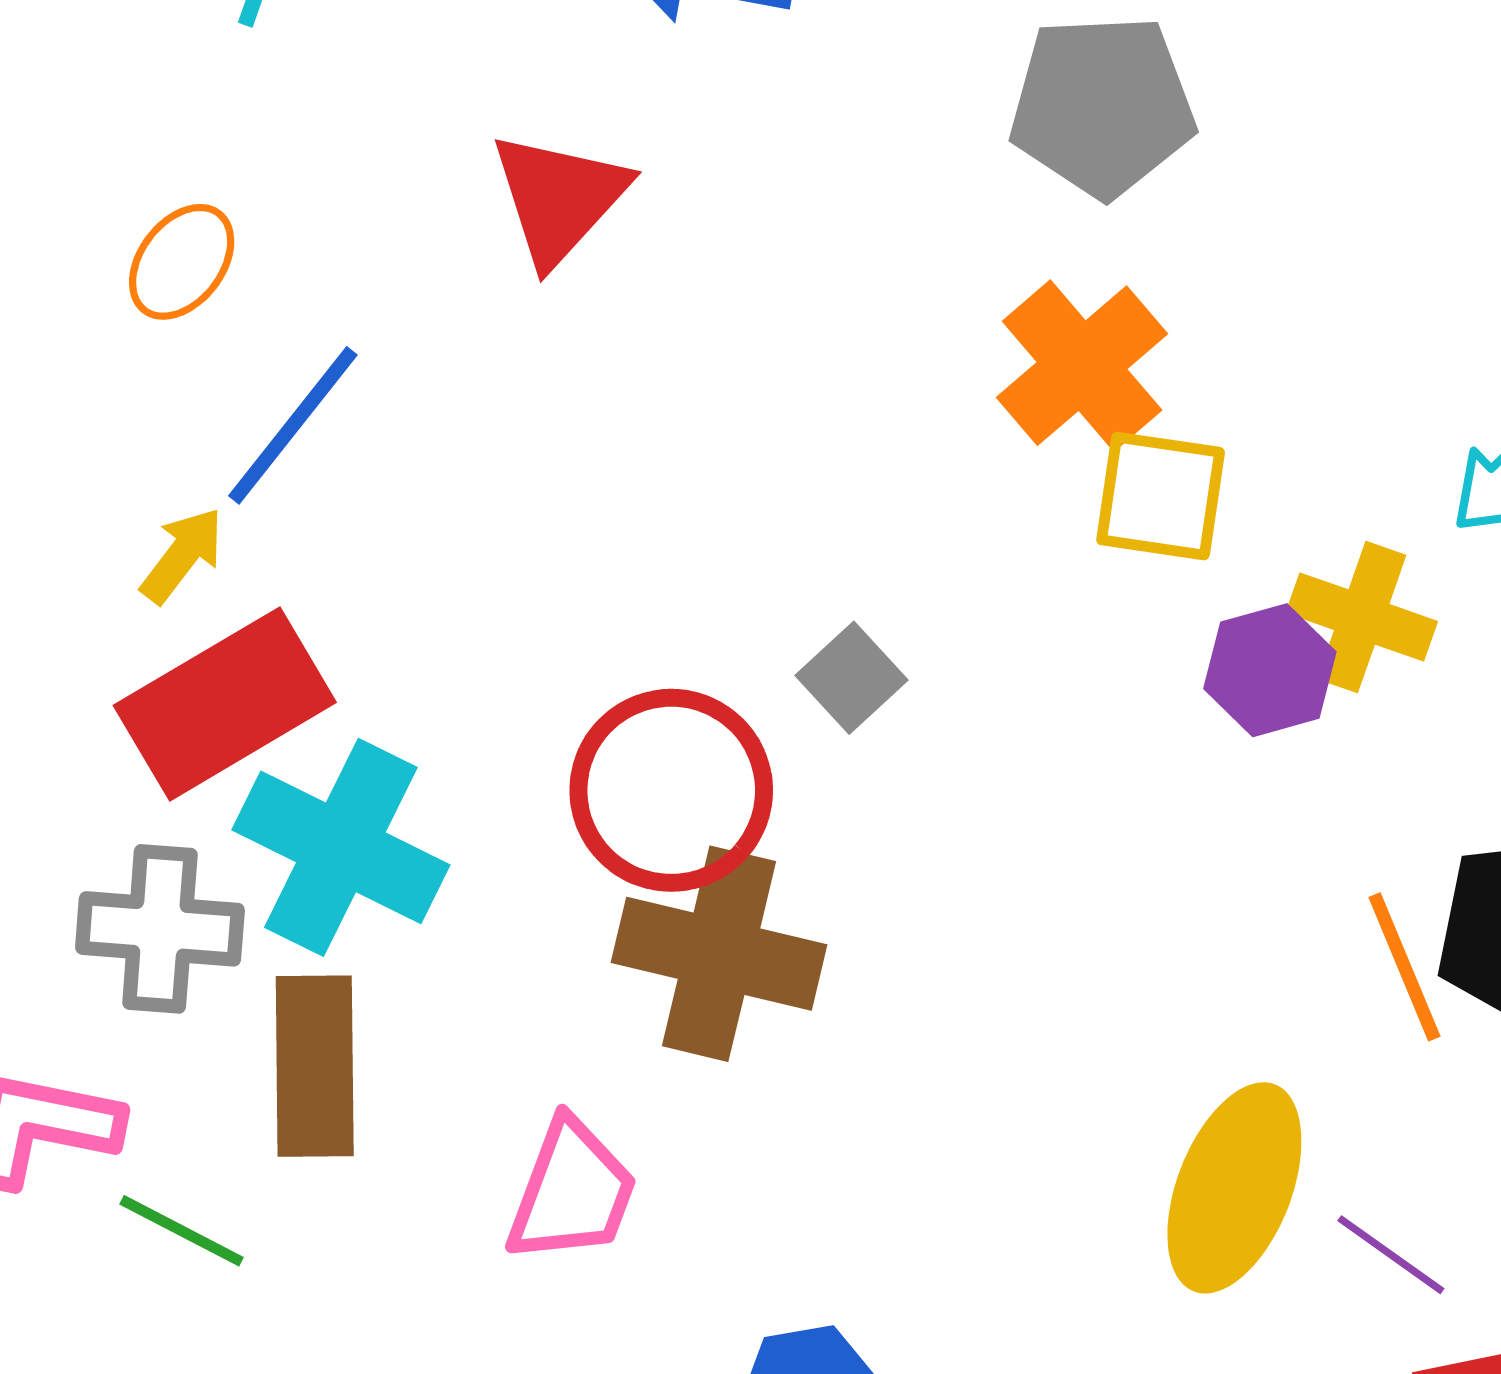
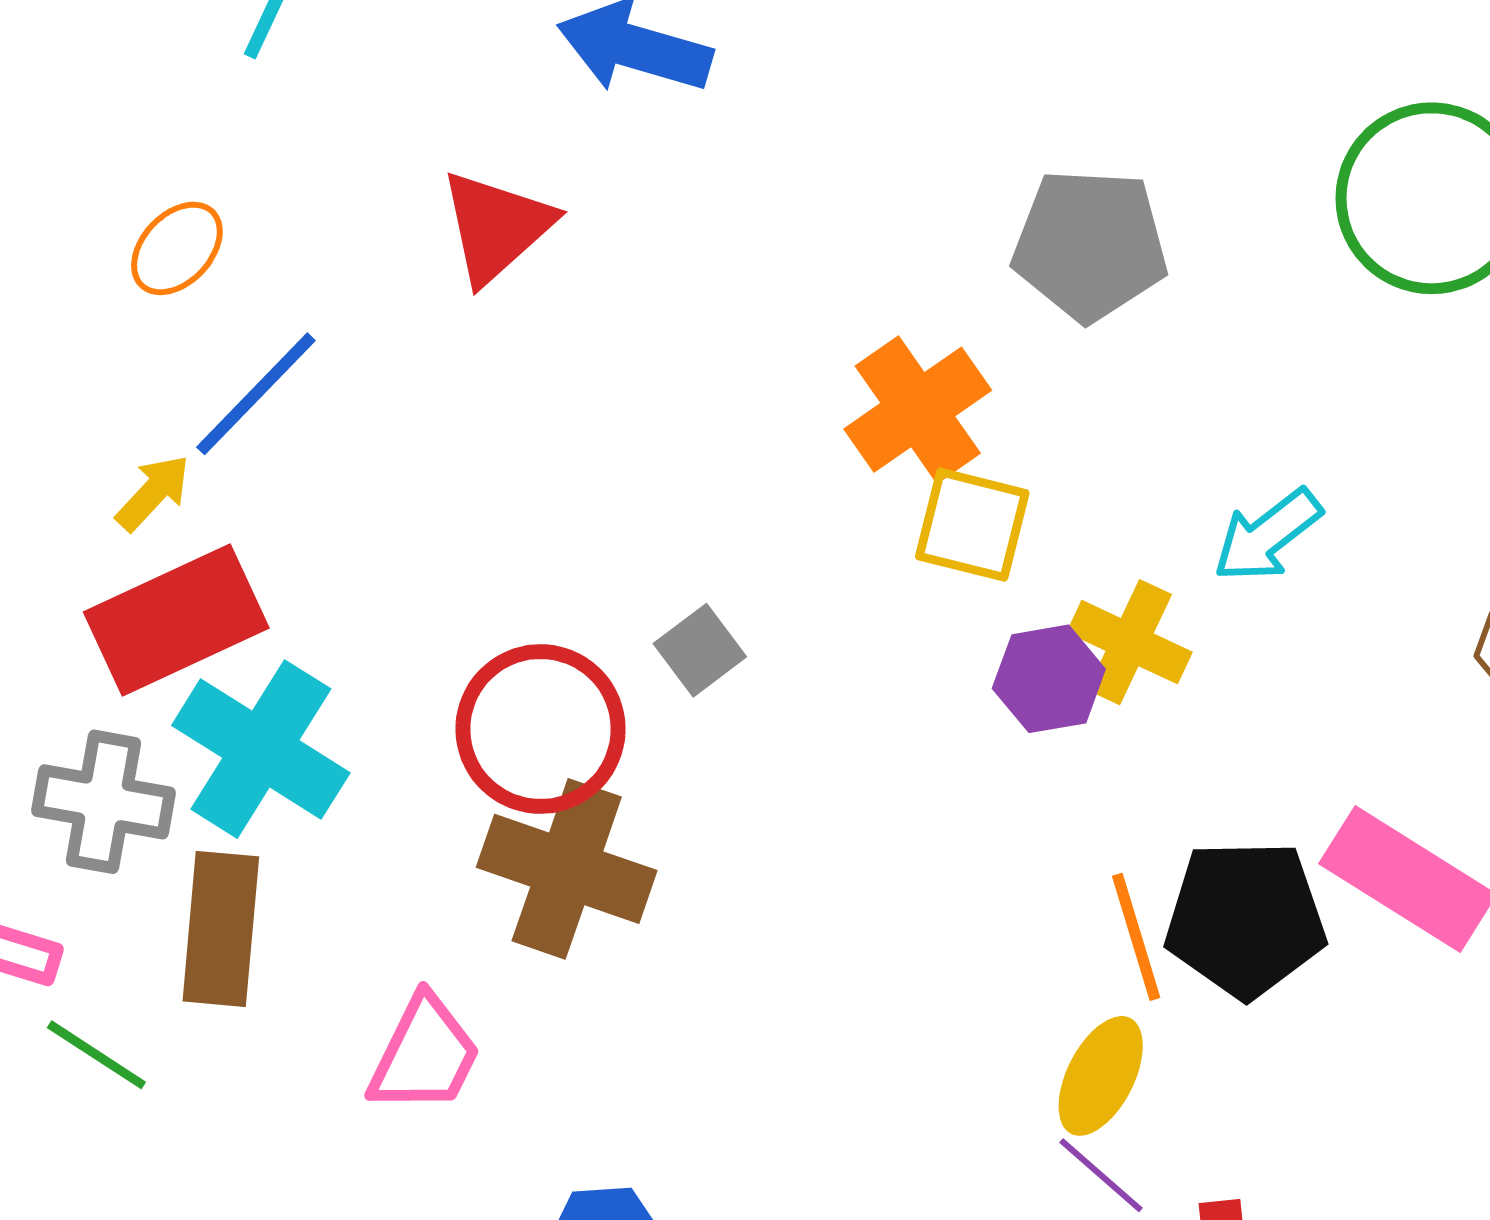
gray pentagon: (1102, 106) -> (1090, 245), moved
yellow ellipse: (1234, 1188) -> (1101, 1076), moved, size x0.7

